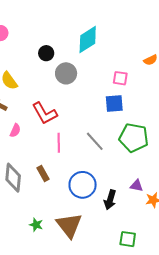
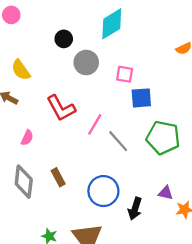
pink square: (120, 78) -> (125, 74), moved
pink semicircle: (15, 130) -> (27, 138), moved
pink line: (59, 143) -> (95, 124), moved, turned 30

